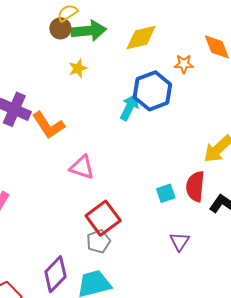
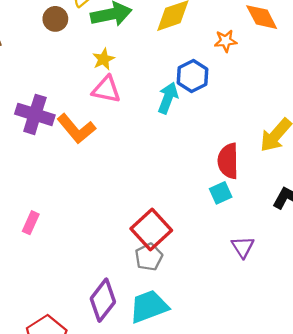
brown circle: (60, 28) -> (55, 19), moved
blue hexagon: (152, 91) -> (193, 76), size x0.7
pink triangle: (82, 167) -> (106, 89), moved
red semicircle: (195, 186) -> (228, 161), moved

